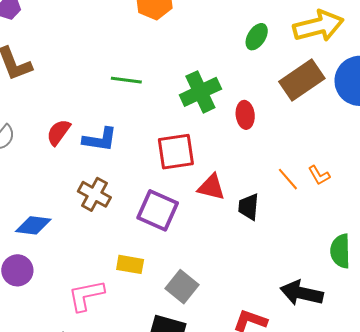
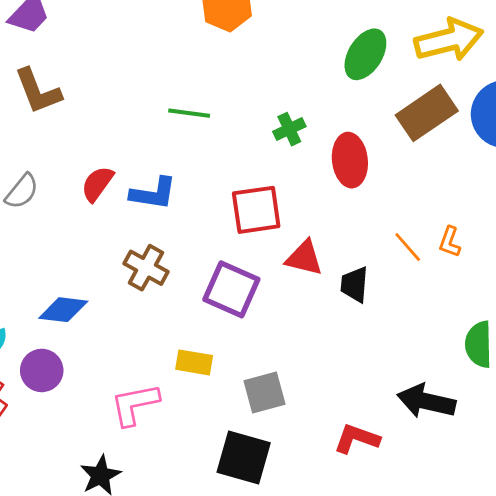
green ellipse: (257, 37) -> (365, 54), size x1.4
green cross: (200, 92) -> (289, 129), size x0.6
red ellipse: (245, 115) -> (350, 160), size x1.4
orange L-shape: (319, 175) -> (450, 242), turned 50
gray square: (182, 287) -> (264, 392), turned 36

